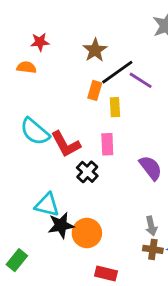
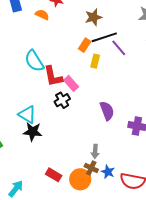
pink rectangle: (107, 144) -> (71, 83), moved, turned -56
orange circle: (87, 233) -> (80, 179), moved

